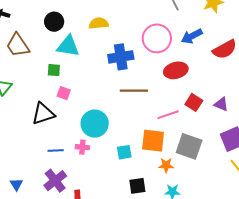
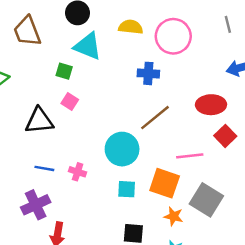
pink circle: (157, 38) -> (173, 36), moved
blue cross: (121, 57) -> (148, 73), size x0.7
brown line: (134, 91) -> (155, 118), turned -52
red square: (194, 102) -> (225, 136), moved
cyan circle: (95, 124) -> (122, 149), moved

